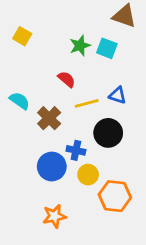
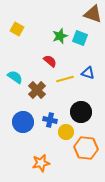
black circle: (108, 133) -> (81, 112), moved
blue cross: (76, 150) -> (50, 120), moved
blue circle: (52, 167) -> (23, 122), moved

